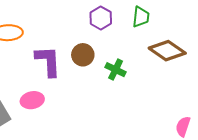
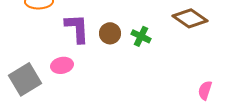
brown circle: (83, 55) -> (110, 33), moved

